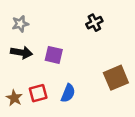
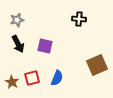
black cross: (94, 23) -> (79, 19), turned 32
black arrow: (21, 53) -> (18, 44), turned 54

